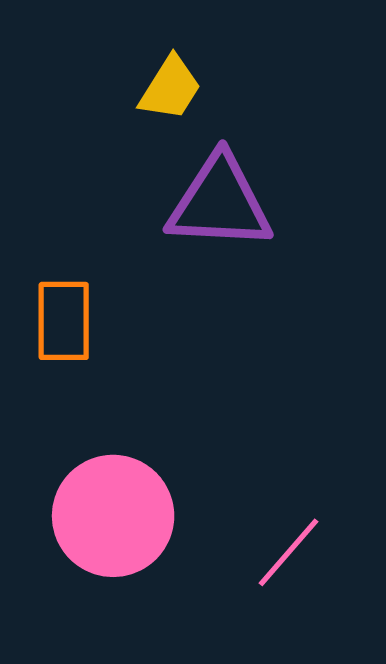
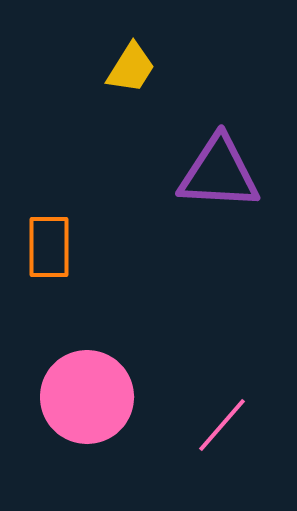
purple triangle: (220, 203) -> (219, 173), moved

